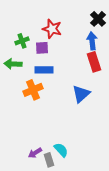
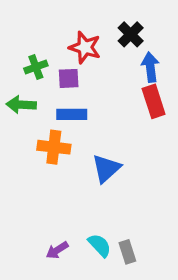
black cross: (98, 19) -> (131, 34), moved
orange cross: (33, 90) -> (54, 147), turned 30
blue triangle: (81, 94) -> (106, 168), moved
gray rectangle: (49, 160) -> (127, 252), moved

